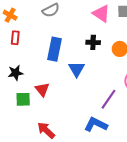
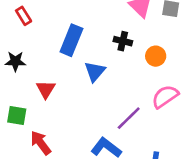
red rectangle: (15, 38) -> (24, 16), turned -48
green square: (23, 99) -> (17, 115), moved

